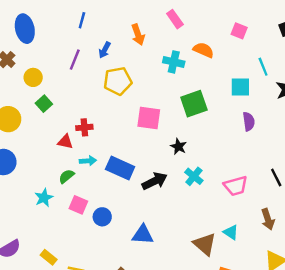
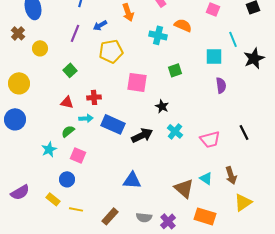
blue arrow: (105, 50) -> (100, 25), turned 32
green square: (44, 104) -> (70, 70), moved
green square: (194, 104) -> (175, 70), size x0.6
red cross: (84, 127) -> (94, 97), moved
blue circle: (102, 217) -> (67, 179), moved
brown arrow: (268, 219) -> (231, 175), moved

